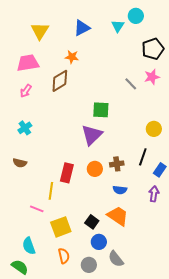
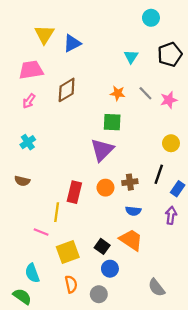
cyan triangle: (118, 26) -> (131, 57), moved
blue triangle: (82, 28) -> (72, 43), moved
orange star: (72, 57) -> (118, 93), moved
pink star: (152, 77) -> (169, 100), moved
gray semicircle: (116, 259) -> (157, 288), moved

